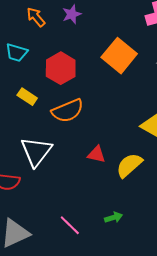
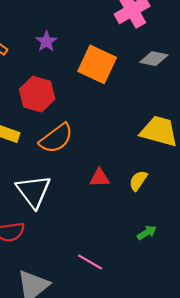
purple star: (72, 14) -> (46, 41), moved
yellow semicircle: (129, 165) -> (138, 181), size x0.7
green arrow: (113, 218) -> (147, 233), moved

